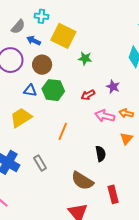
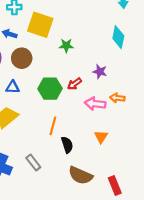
green hexagon: (53, 90) -> (50, 89), moved
orange triangle: (126, 138) -> (101, 137), moved
black semicircle: (100, 154) -> (67, 145), moved

